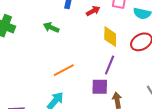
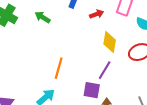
green arrow: (51, 27) -> (43, 17), moved
orange line: (64, 70) -> (59, 68), turned -55

